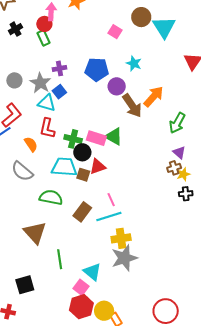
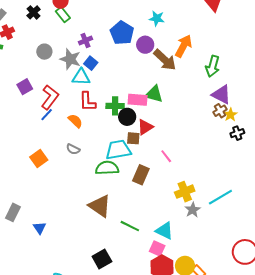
blue pentagon: (97, 69) -> (122, 33), turned -30
gray circle: (14, 80) -> (44, 52), moved
purple triangle: (179, 152) -> (221, 94), size x1.5
cyan trapezoid: (64, 167) -> (118, 150), moved
gray semicircle: (22, 171) -> (73, 149), size x0.6
cyan line: (109, 217) -> (220, 197), moved
gray star: (124, 258) -> (193, 210), size x0.6
green line: (60, 259) -> (130, 226), turned -42

